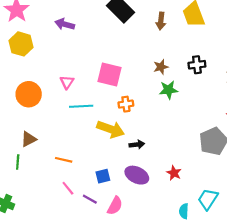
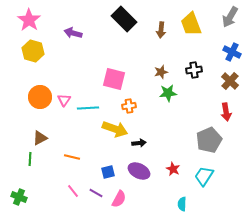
pink triangle: (67, 82) -> (64, 100), moved
pink line: (68, 188) -> (73, 191), moved
cyan trapezoid: (208, 199) -> (204, 176), moved

